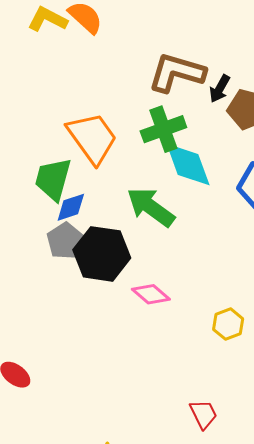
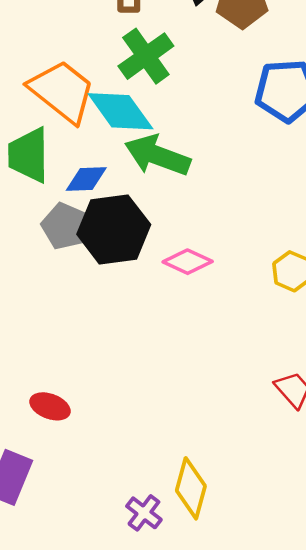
cyan diamond: (188, 165) -> (120, 111), moved
blue diamond: (71, 207) -> (86, 179), moved, turned 32

